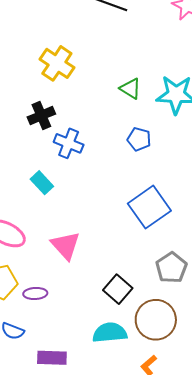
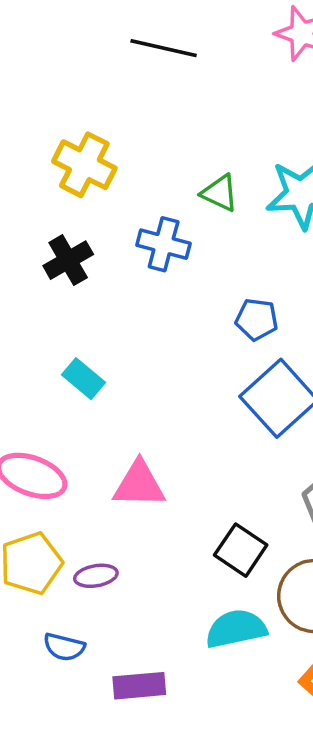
blue pentagon: (139, 139) -> (257, 319), moved
blue cross: (69, 143) -> (164, 244), moved
pink triangle: (66, 245) -> (139, 484), turned -40

